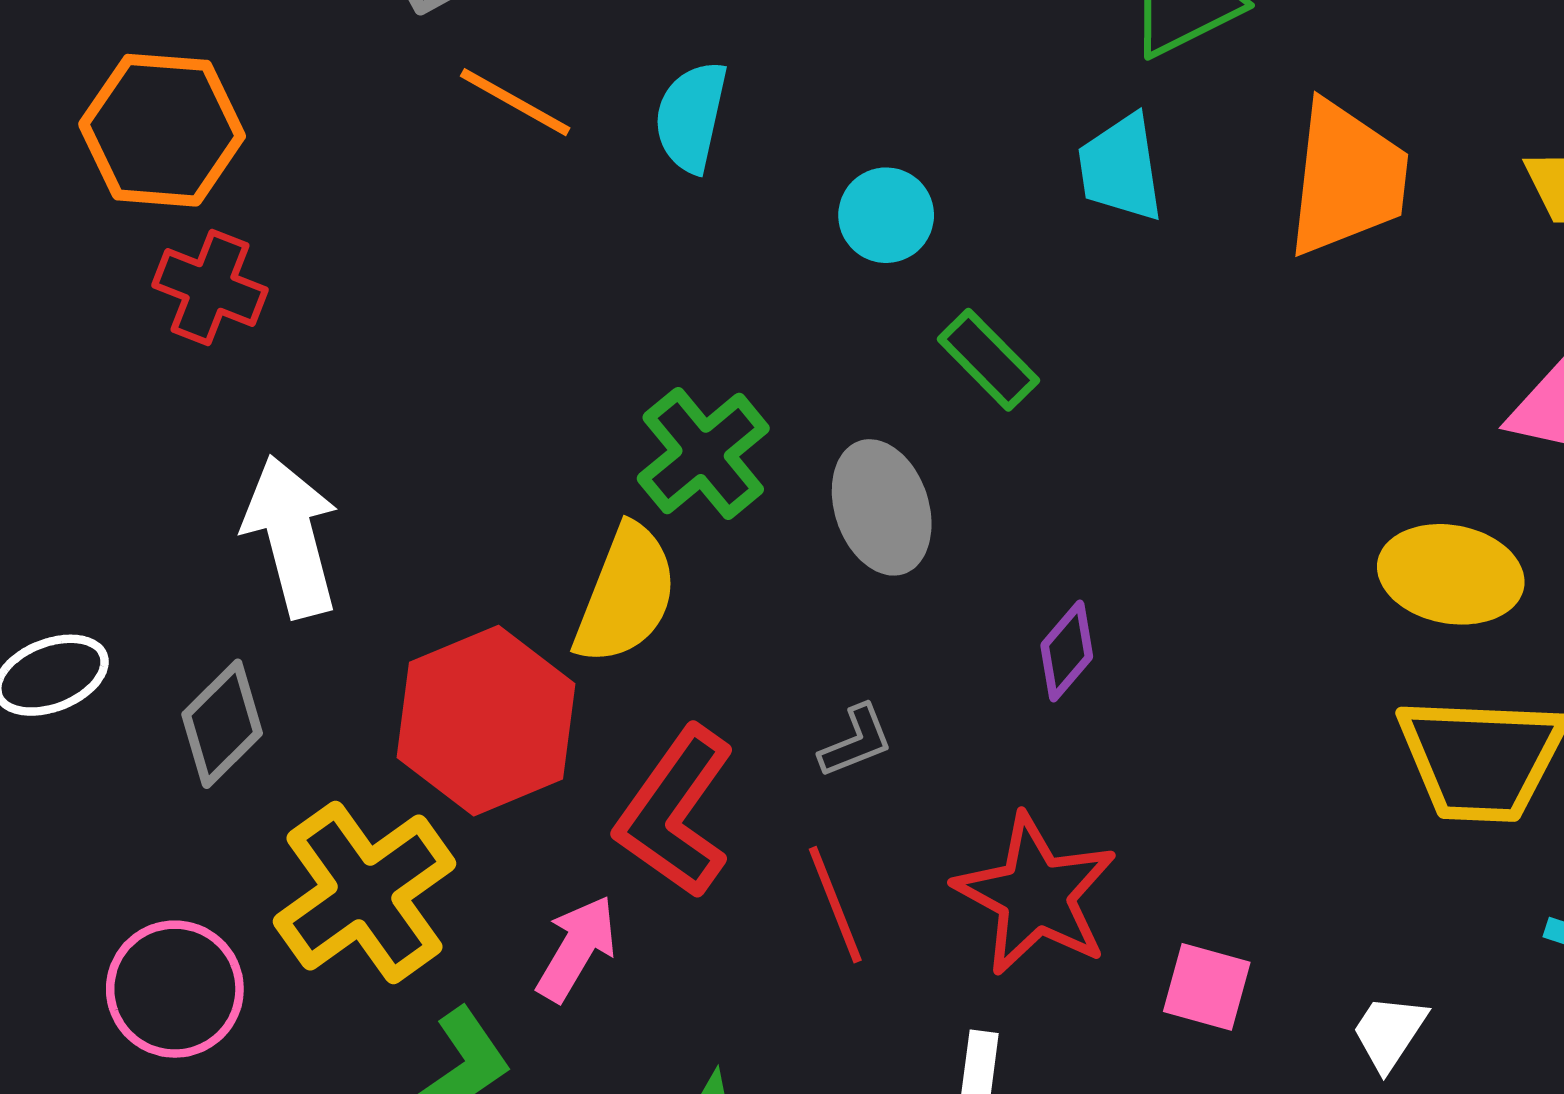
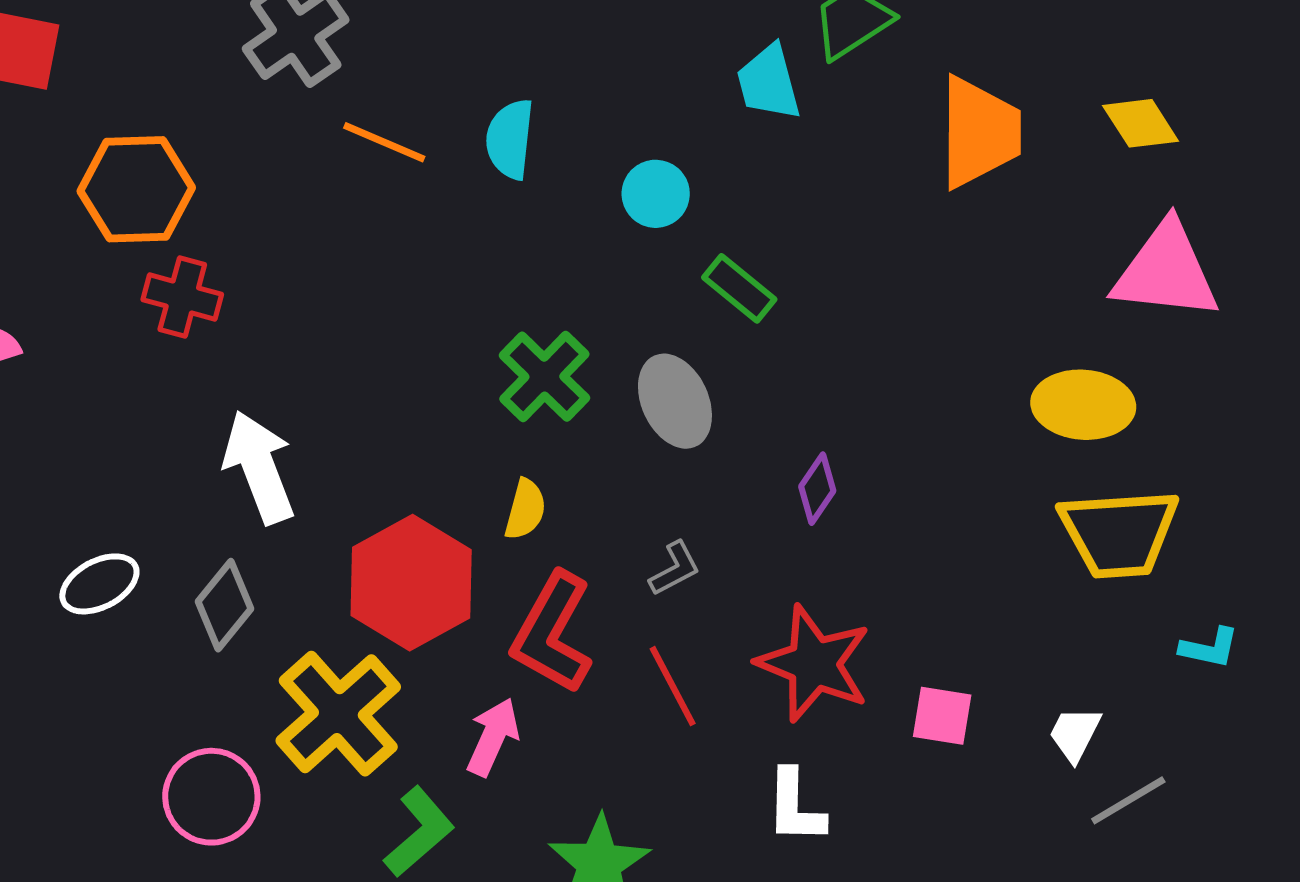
cyan trapezoid: (1121, 168) -> (769, 82), moved
yellow semicircle: (626, 595) -> (525, 509), moved, size x0.6

